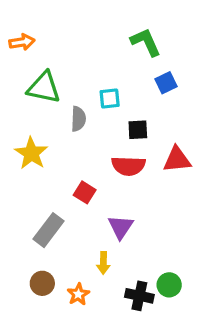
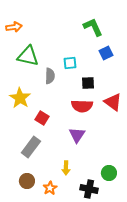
red triangle: (177, 160) -> (113, 102), turned 42
red square: (85, 192) -> (42, 118), moved
purple triangle: (121, 227) -> (77, 135), moved
green circle: (169, 285) -> (109, 173), moved

